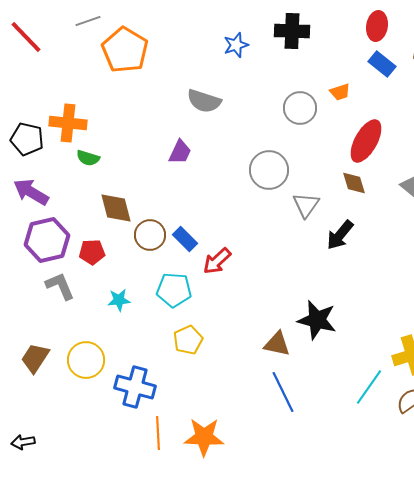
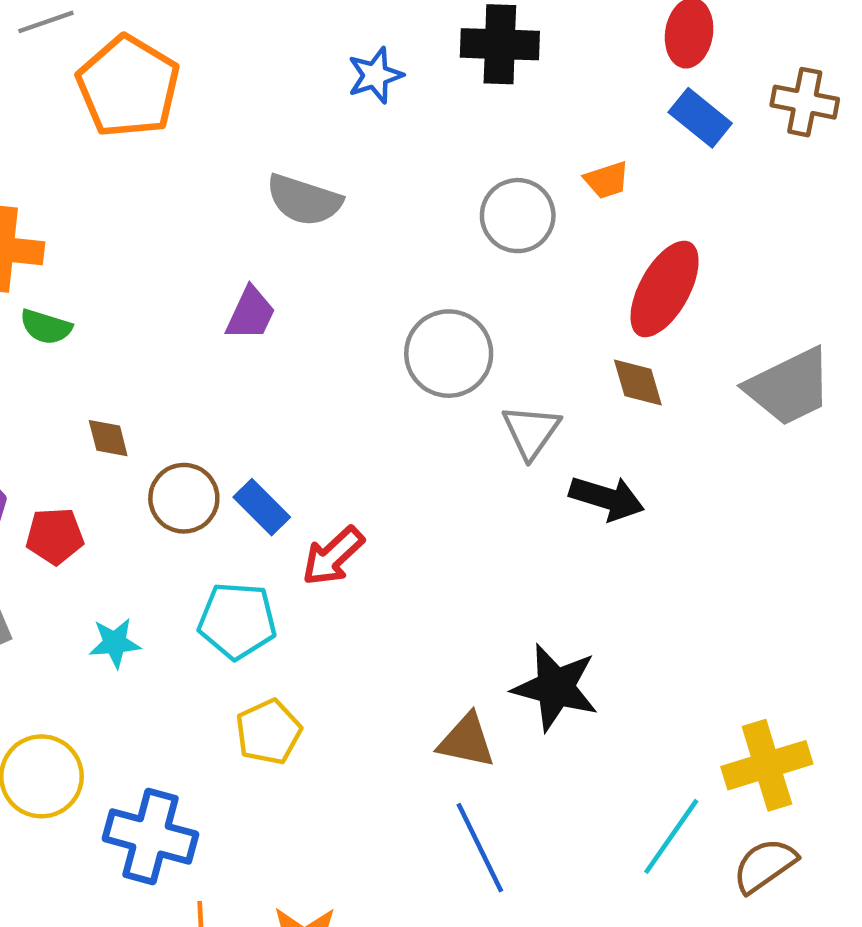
brown diamond: (116, 208) -> (108, 438), size x0.6
black arrow: (340, 235) -> (607, 498), turned -112

